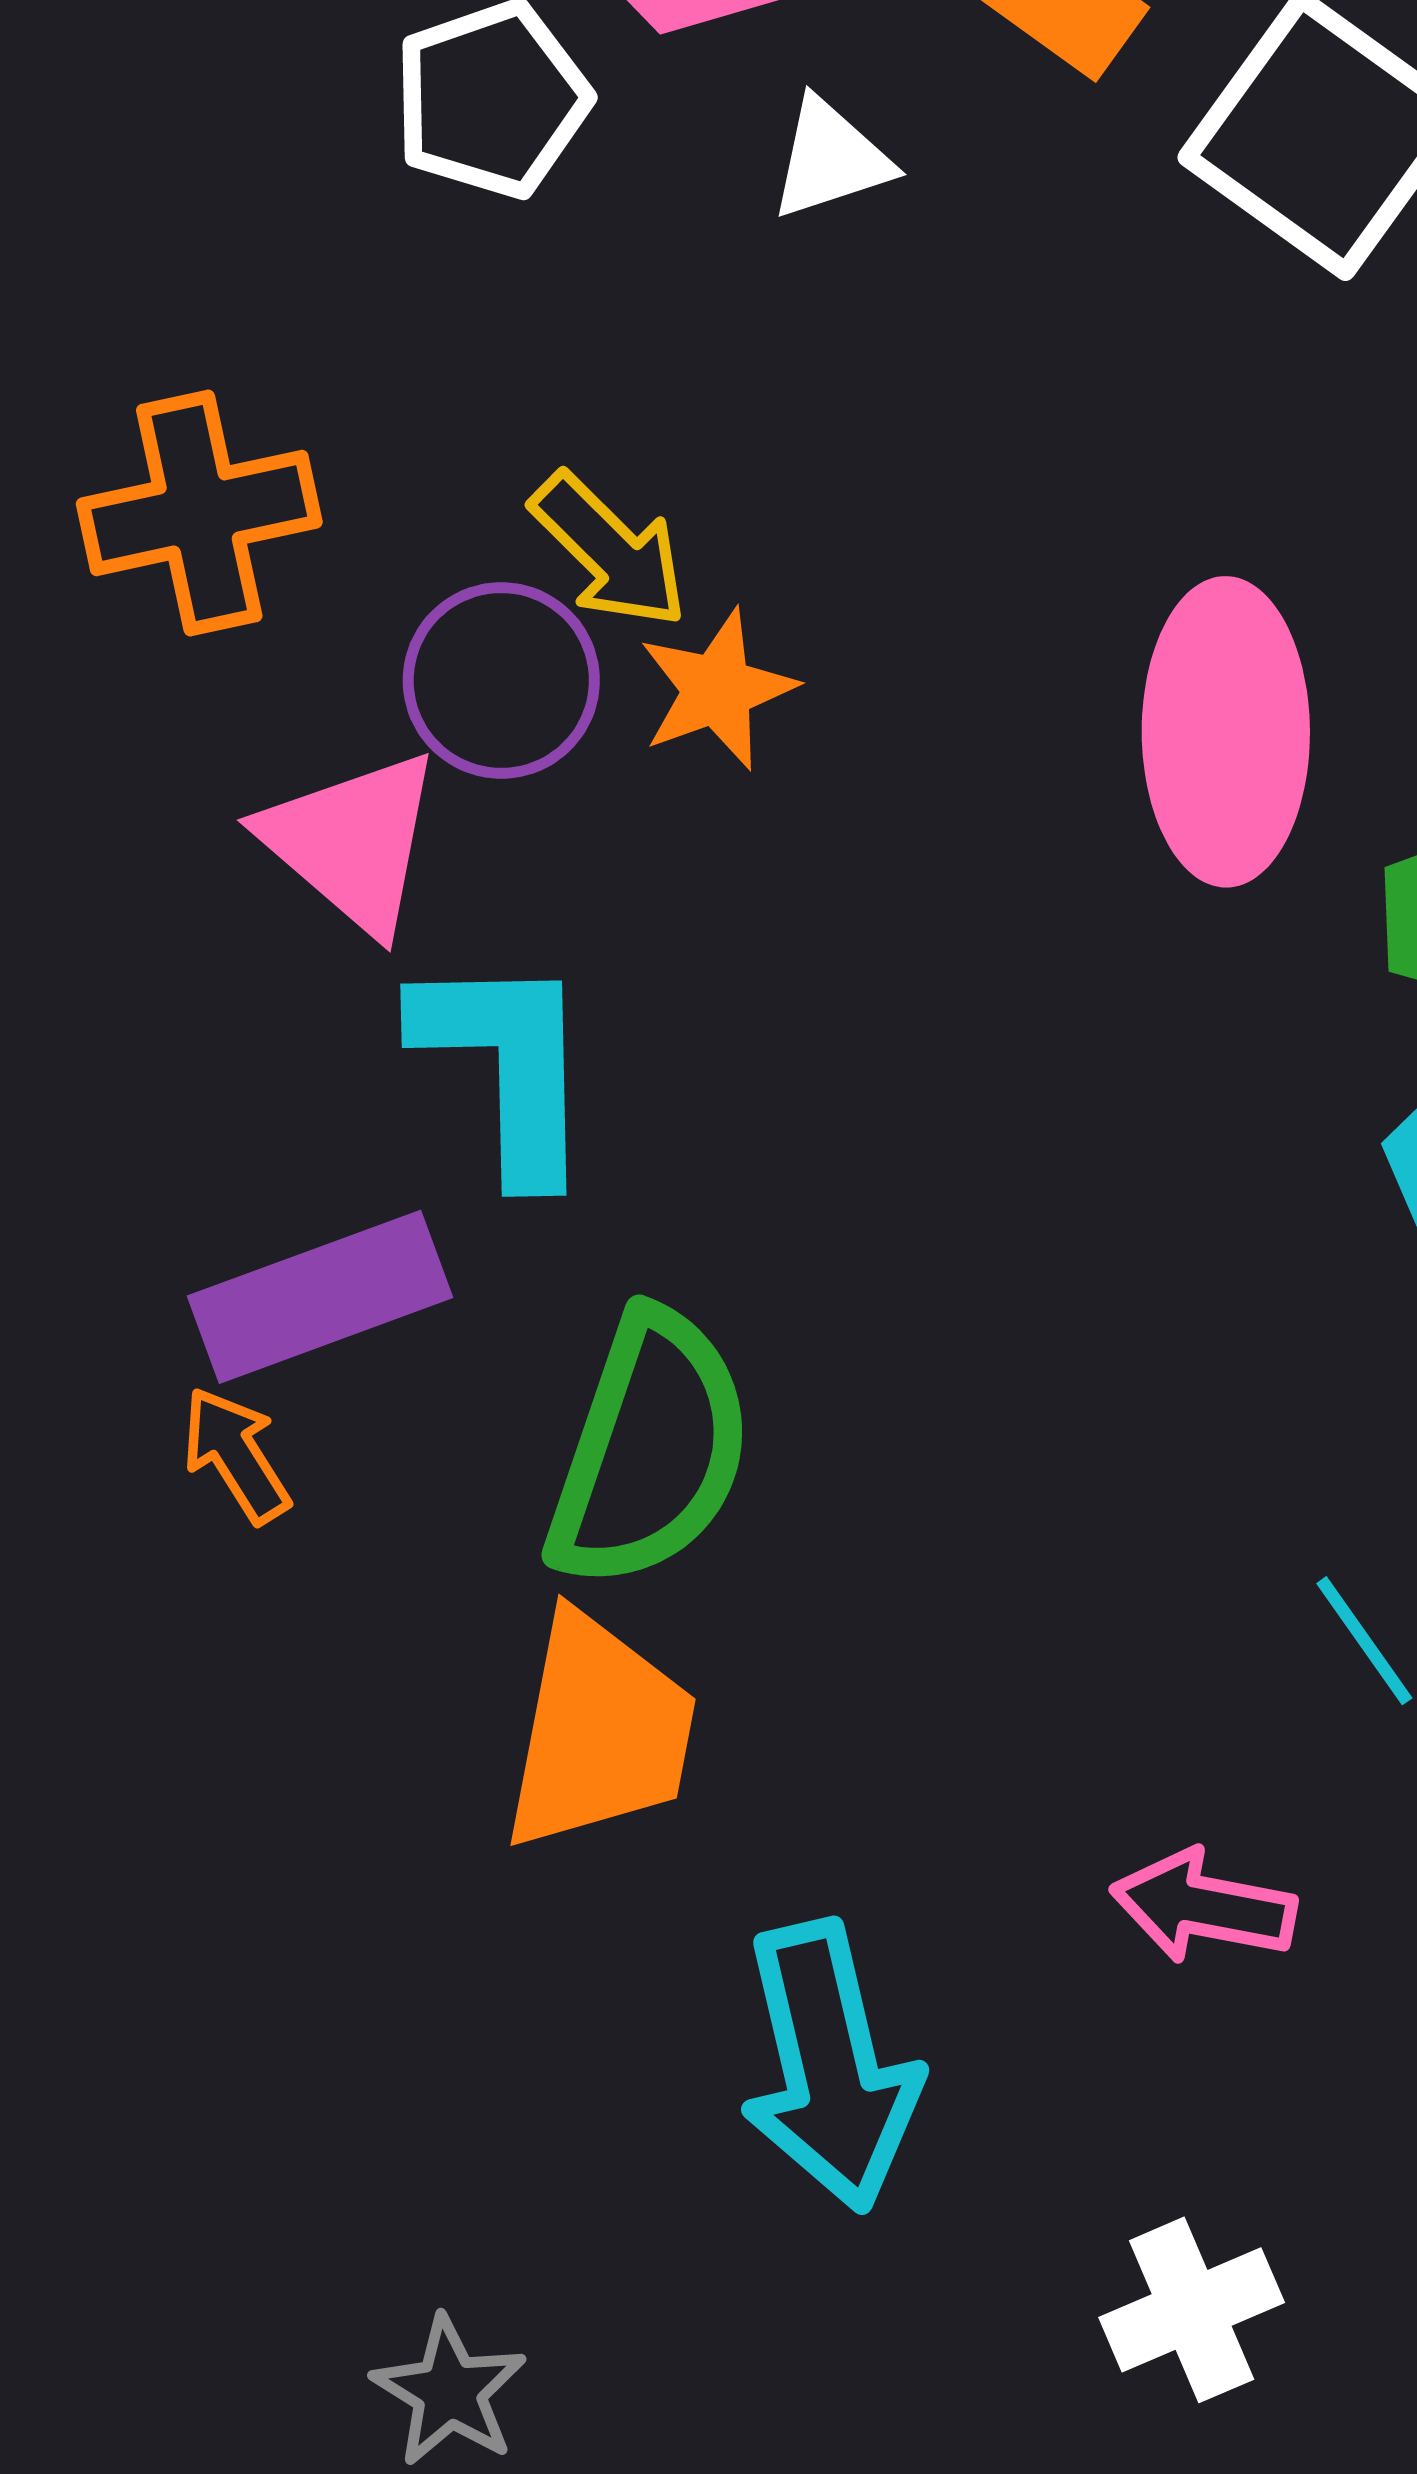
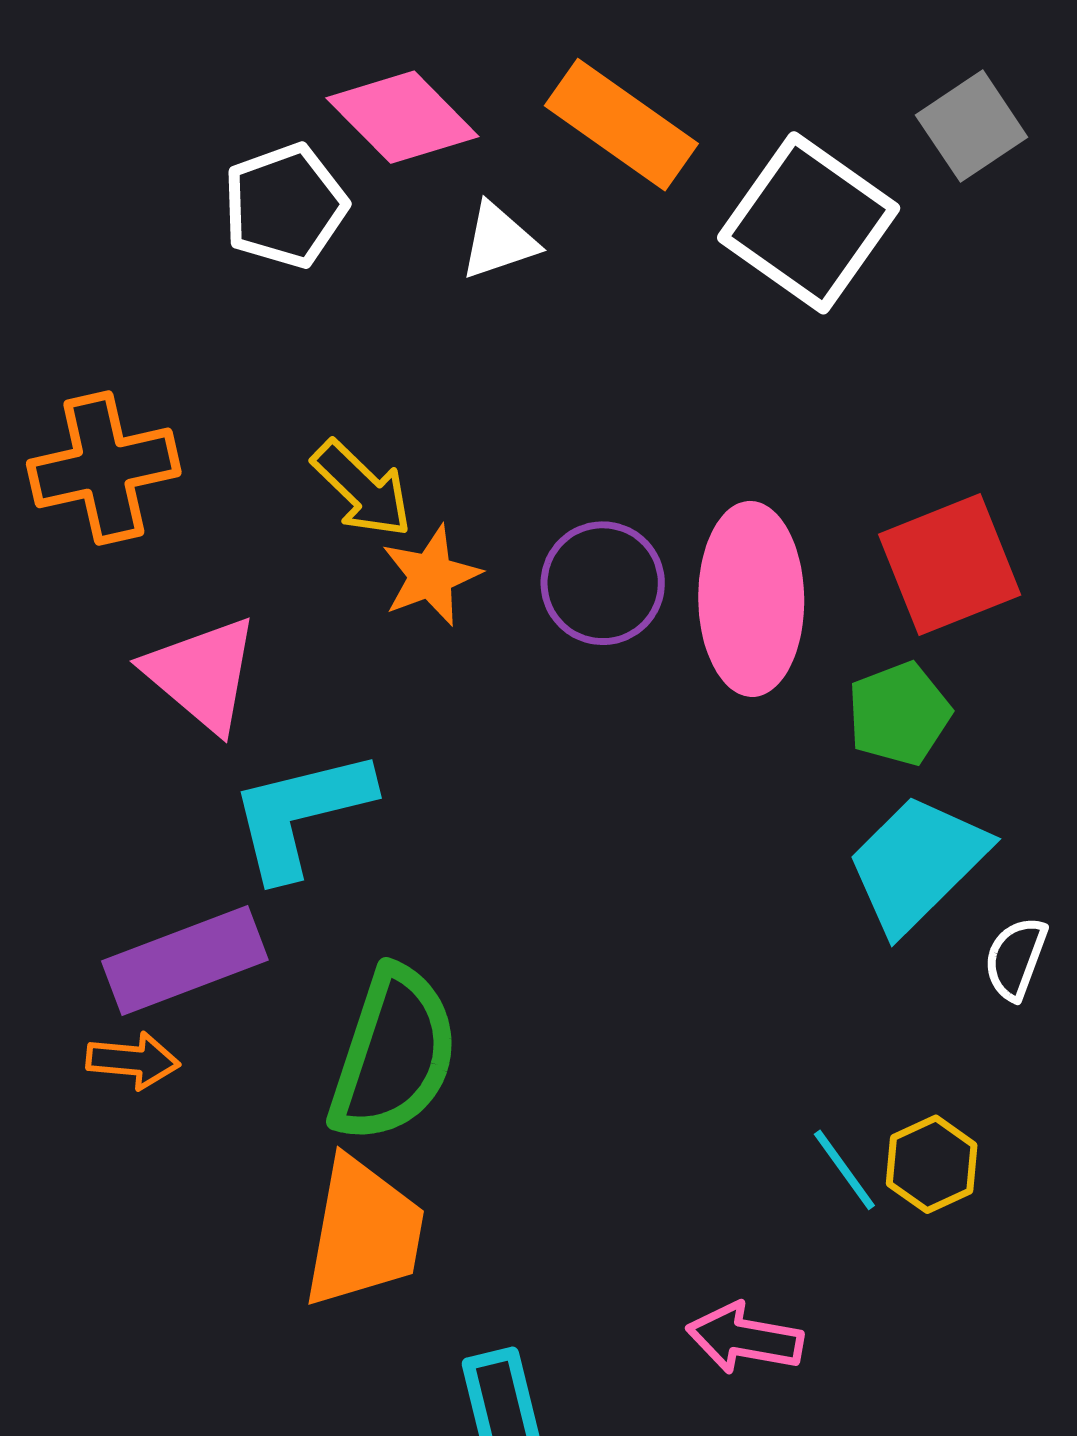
purple circle: (501, 680) -> (603, 583), moved
cyan L-shape: (506, 1066) -> (301, 814), turned -102
orange arrow: (236, 1455) -> (133, 1061), turned 128

